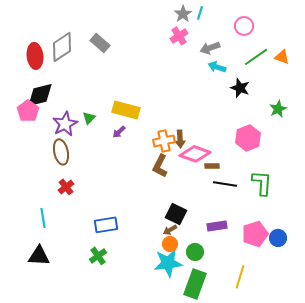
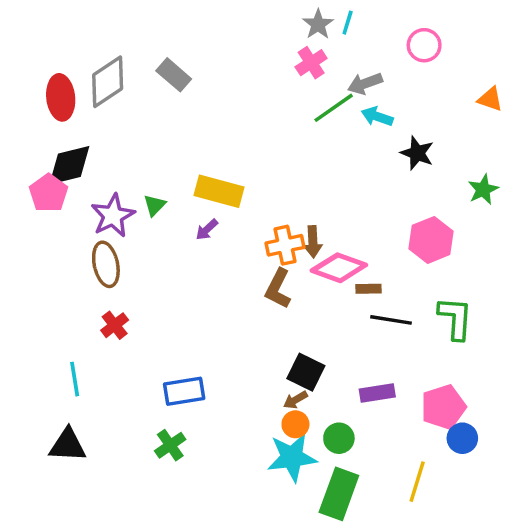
green line: (256, 57) -> (334, 108), moved
blue circle: (278, 238) -> (462, 438), moved

